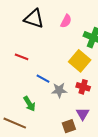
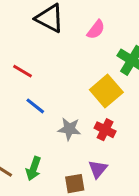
blue line: (43, 79) -> (35, 106), moved
green arrow: (29, 104) -> (34, 169), moved, turned 42

